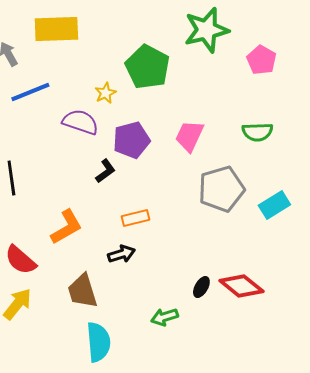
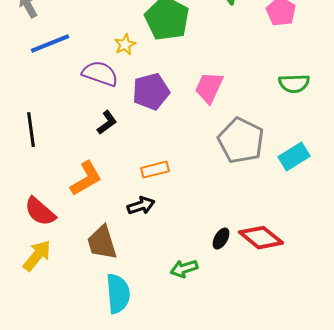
green semicircle: (257, 132) -> (294, 84), moved
black L-shape: (105, 171) -> (107, 123), moved
gray pentagon: (221, 189) -> (241, 141), turned -30

